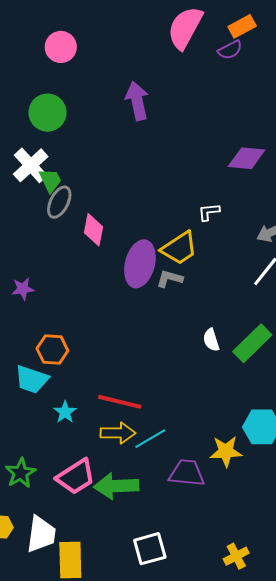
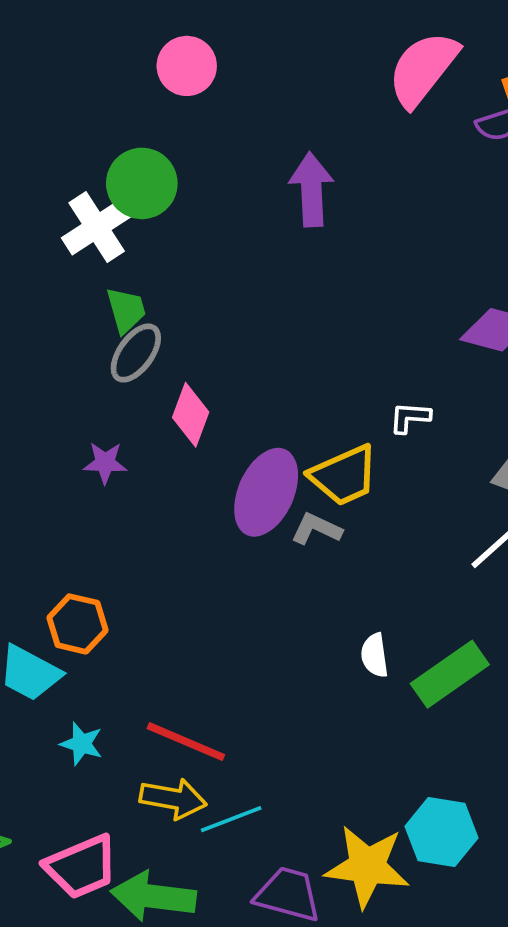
white cross: (31, 165) -> (97, 227), moved
purple star: (23, 289) -> (105, 463), moved
cyan star: (65, 412) -> (81, 744), turned -30
yellow star: (226, 451) -> (367, 866), size x1.4

